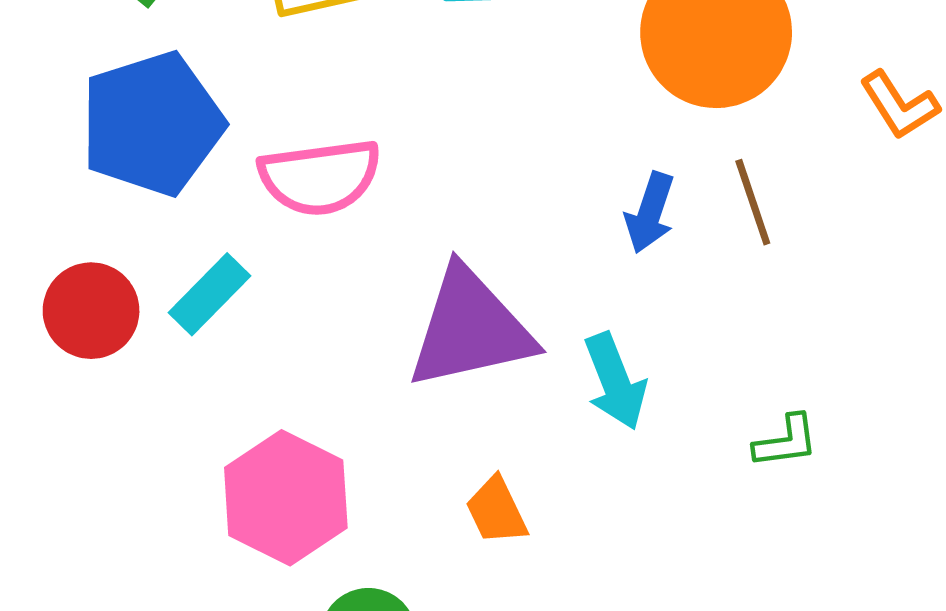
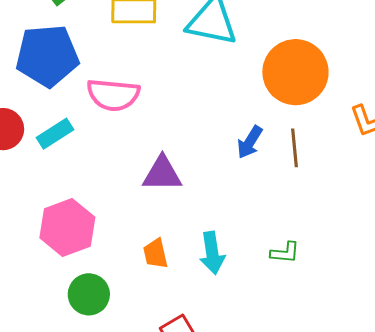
purple triangle: (470, 329) -> (162, 174), size x0.7
cyan arrow: (615, 381) -> (212, 253), moved

